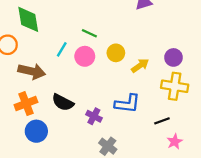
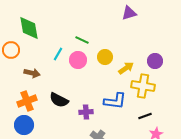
brown arrow: (32, 71) -> (32, 73), size x0.7
yellow cross: (175, 86) -> (143, 86), moved
purple cross: (94, 116) -> (86, 112), turned -32
blue circle: (36, 131) -> (24, 125), moved

